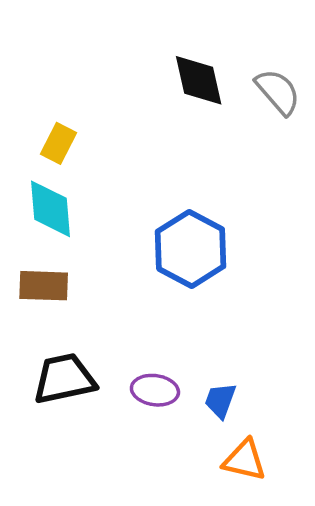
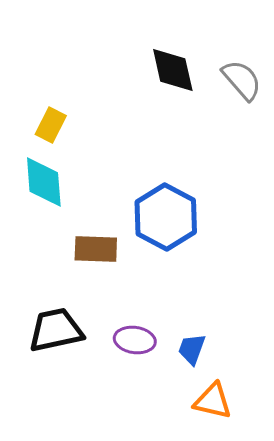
brown rectangle: (44, 286) -> (96, 249), moved

